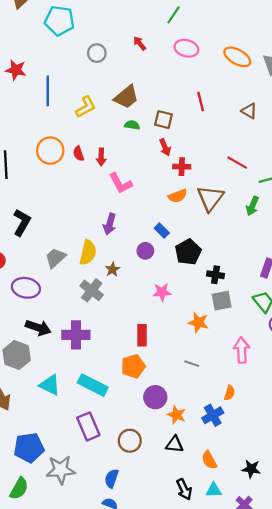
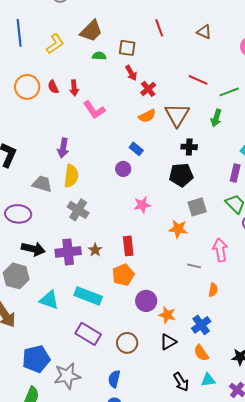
red cross: (182, 167) -> (148, 89), turned -35
purple arrow: (110, 224) -> (63, 148), moved
black pentagon: (188, 252) -> (181, 175), moved, turned 30
gray trapezoid: (55, 258) -> (42, 184), turned 65
brown star: (113, 269) -> (95, 250), moved
black cross: (215, 275) -> (189, 147), moved
gray line: (192, 364) -> (194, 266), moved
blue cross: (213, 415) -> (201, 325), moved
purple rectangle: (88, 426) -> (88, 334), turned -30
black triangle: (175, 444) -> (168, 342), turned -30

